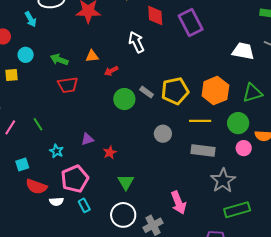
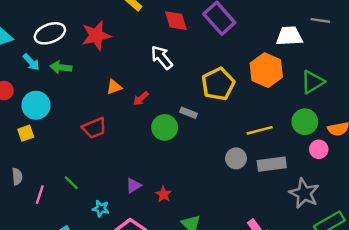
cyan circle: (26, 55) -> (36, 105), size x1.5
green arrow: (59, 60) -> (61, 67), moved
yellow pentagon: (175, 91) -> (218, 84), moved
orange hexagon: (215, 91) -> (266, 70), moved
gray circle: (163, 134) -> (236, 158), moved

